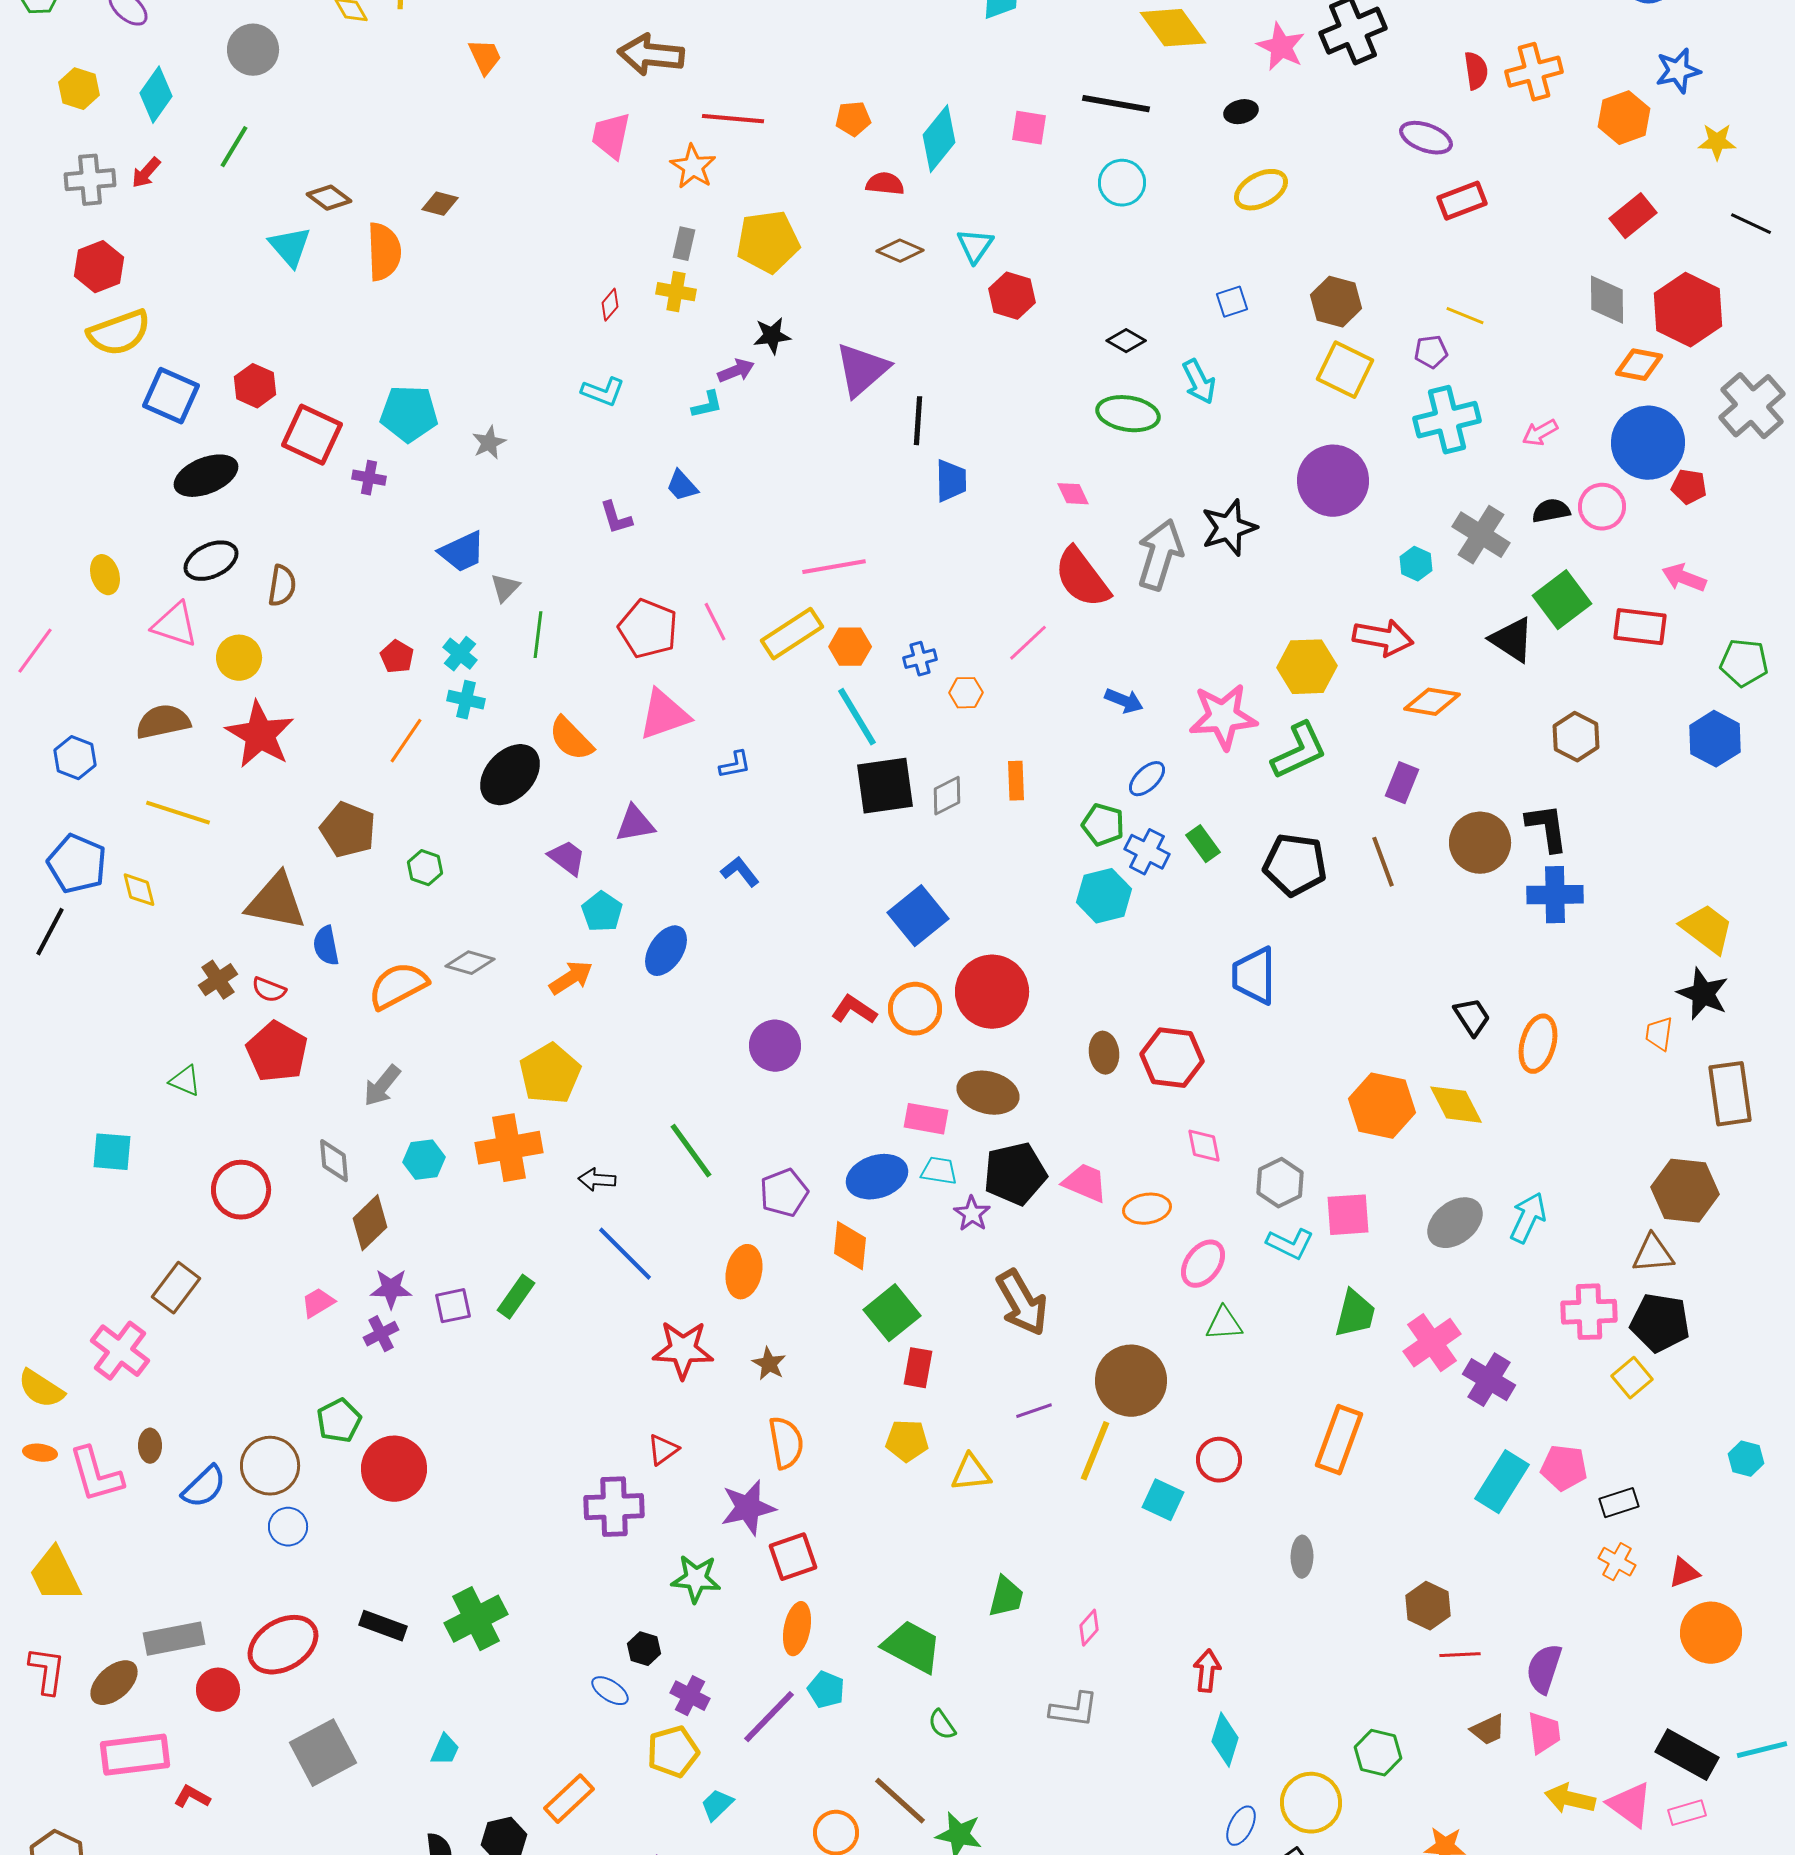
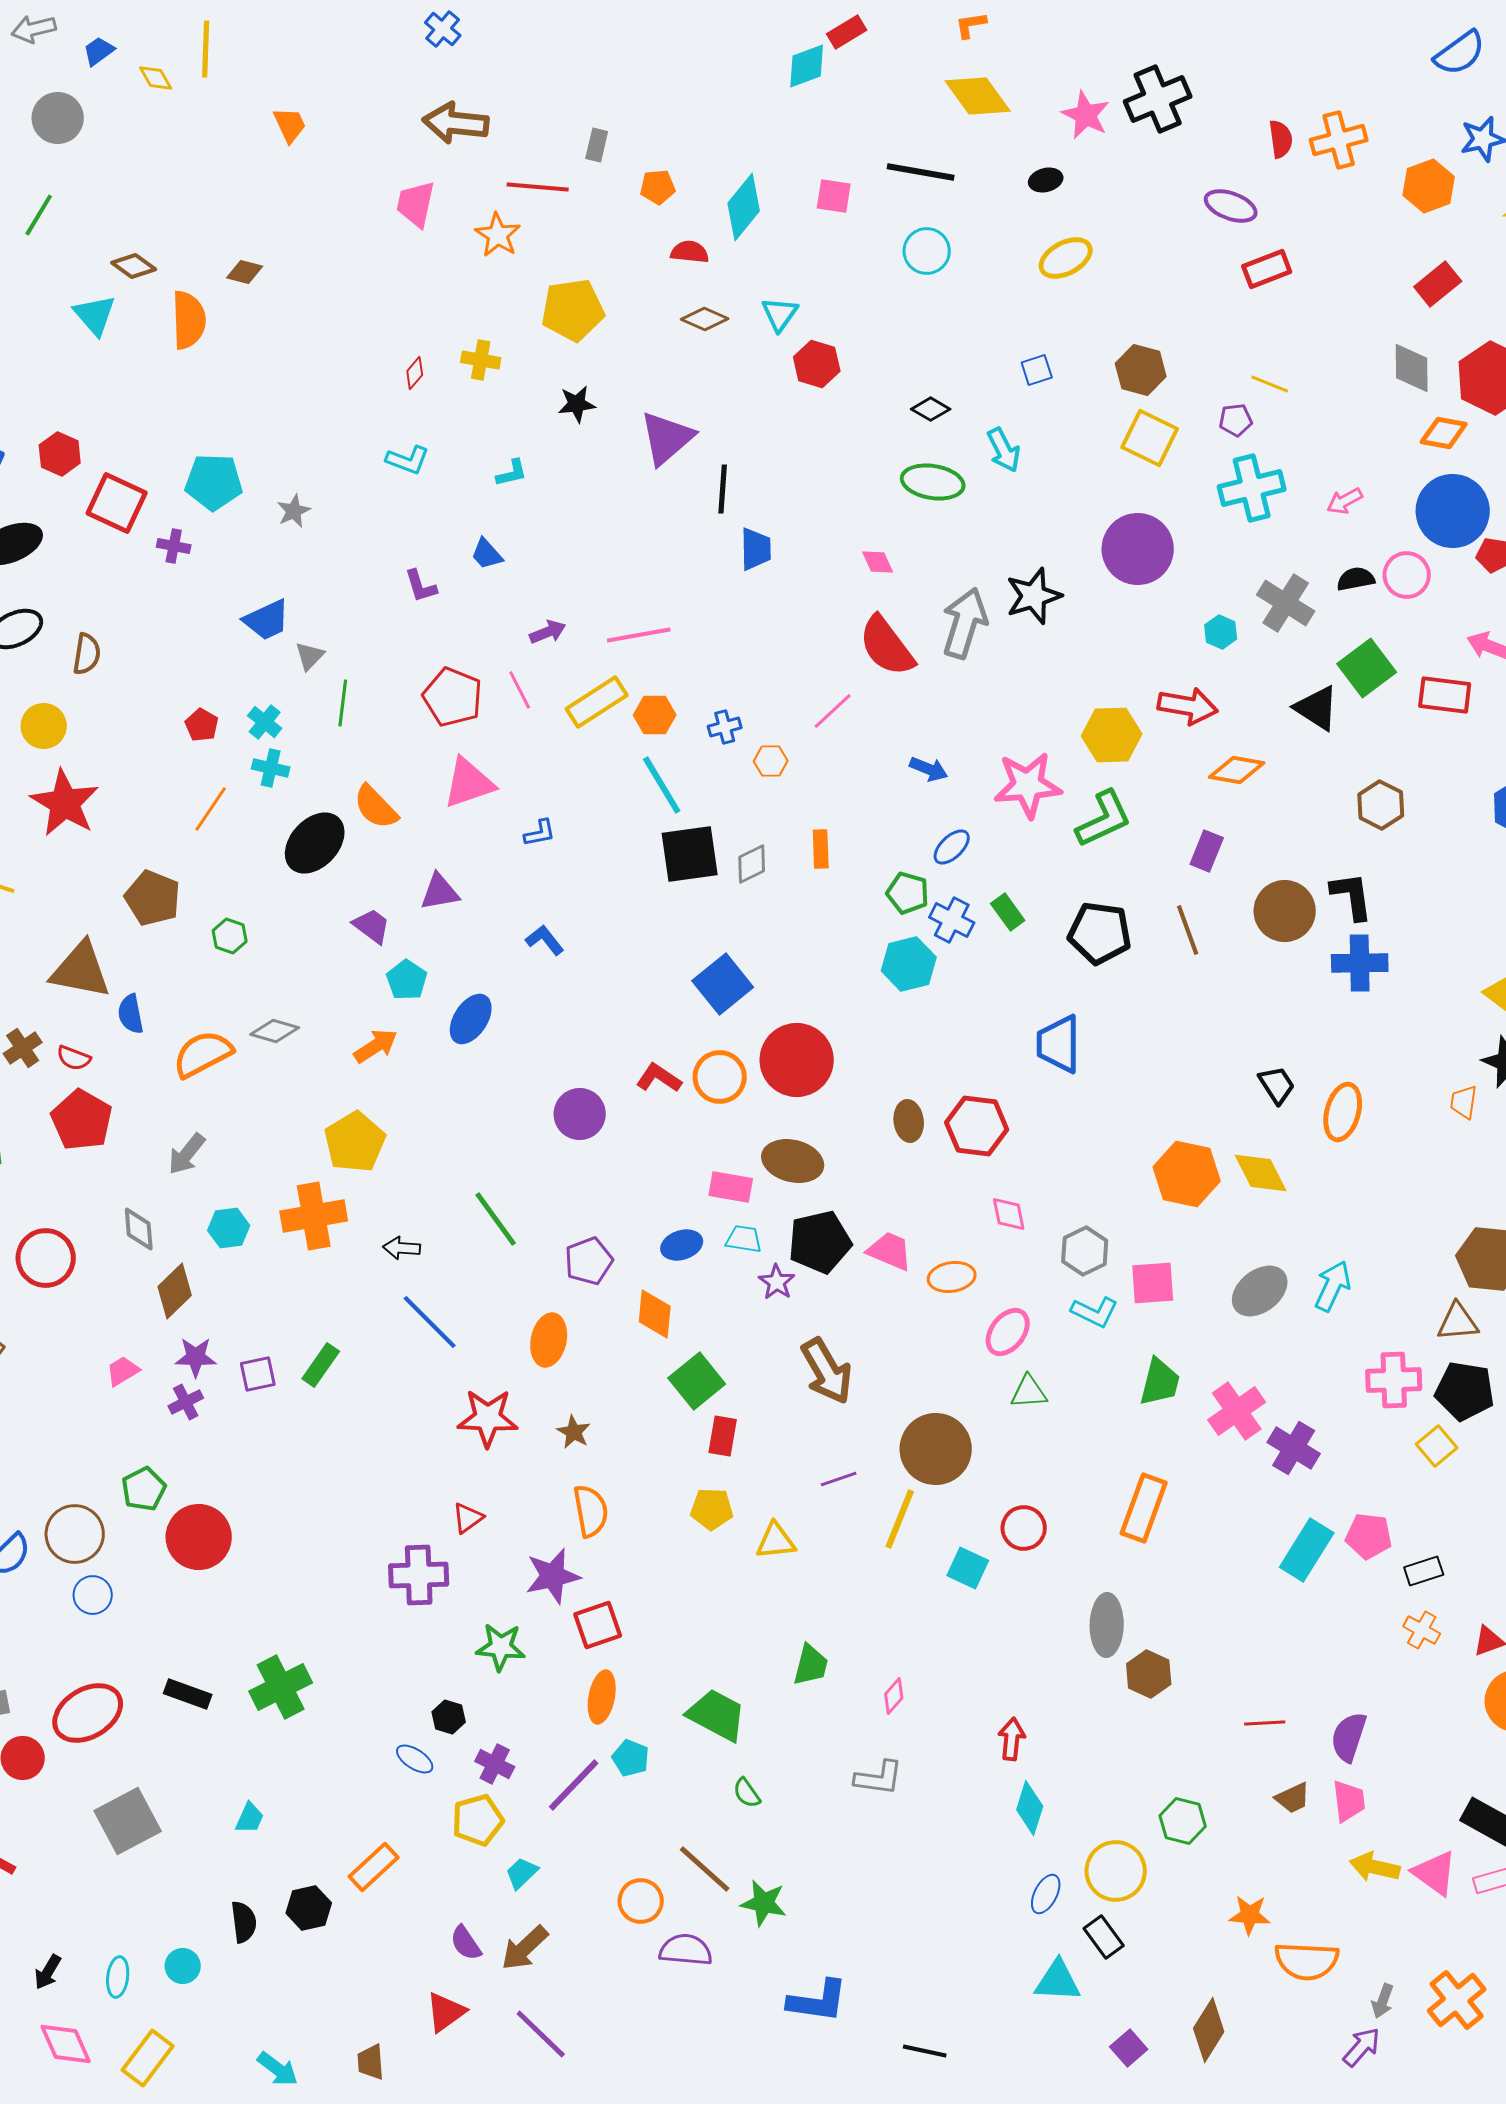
gray rectangle: (684, 244) -> (597, 145), moved
purple arrow: (736, 371) -> (548, 632), moved
blue ellipse: (877, 1177) -> (682, 1245), size x0.7
gray ellipse: (1302, 1557) -> (1107, 1625), size x1.5
brown hexagon: (1428, 1606) -> (1149, 1674), moved

